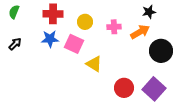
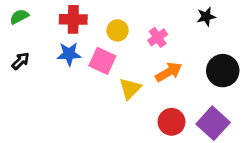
green semicircle: (14, 12) -> (19, 17), turned 40
pink cross: (114, 27) -> (158, 37), turned -32
orange arrow: (140, 32) -> (169, 72), moved
yellow triangle: (94, 64) -> (130, 89), turned 42

